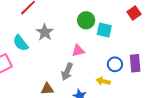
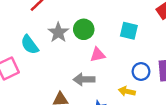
green circle: (86, 20) -> (84, 29), moved
gray arrow: (67, 72) -> (84, 79), turned 66

